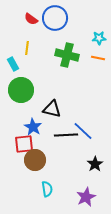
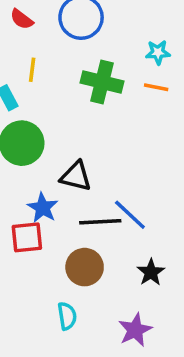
red semicircle: (31, 19) -> (22, 19), moved
brown circle: (35, 160) -> (85, 267), moved

